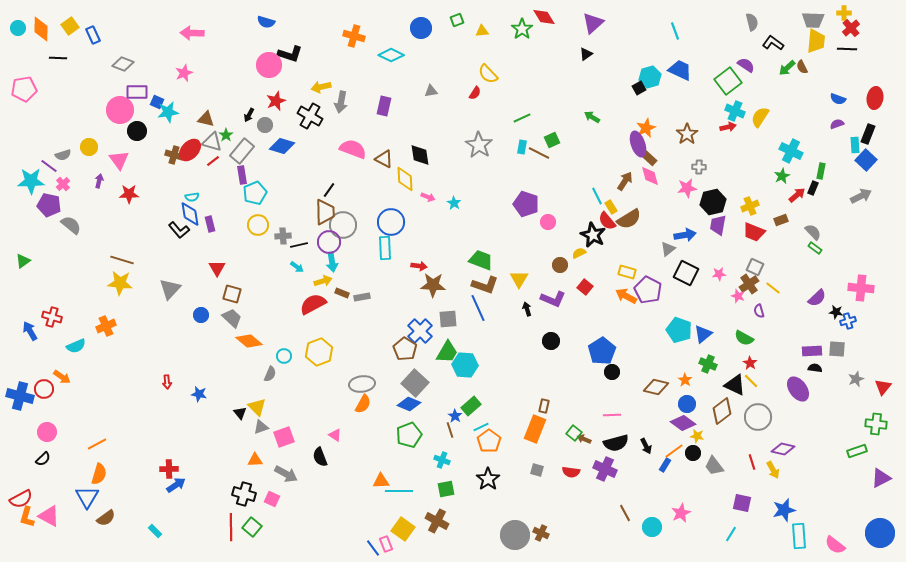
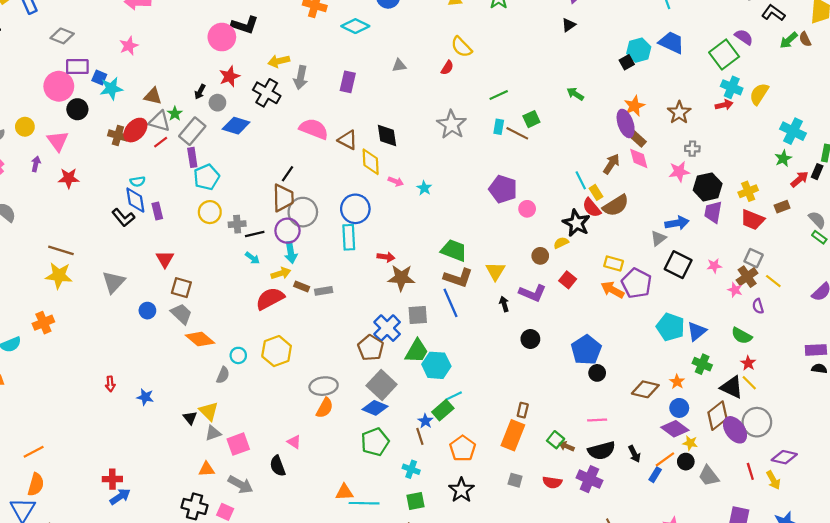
purple ellipse: (798, 389) -> (735, 430), moved
cyan line: (481, 427) -> (454, 396), moved

